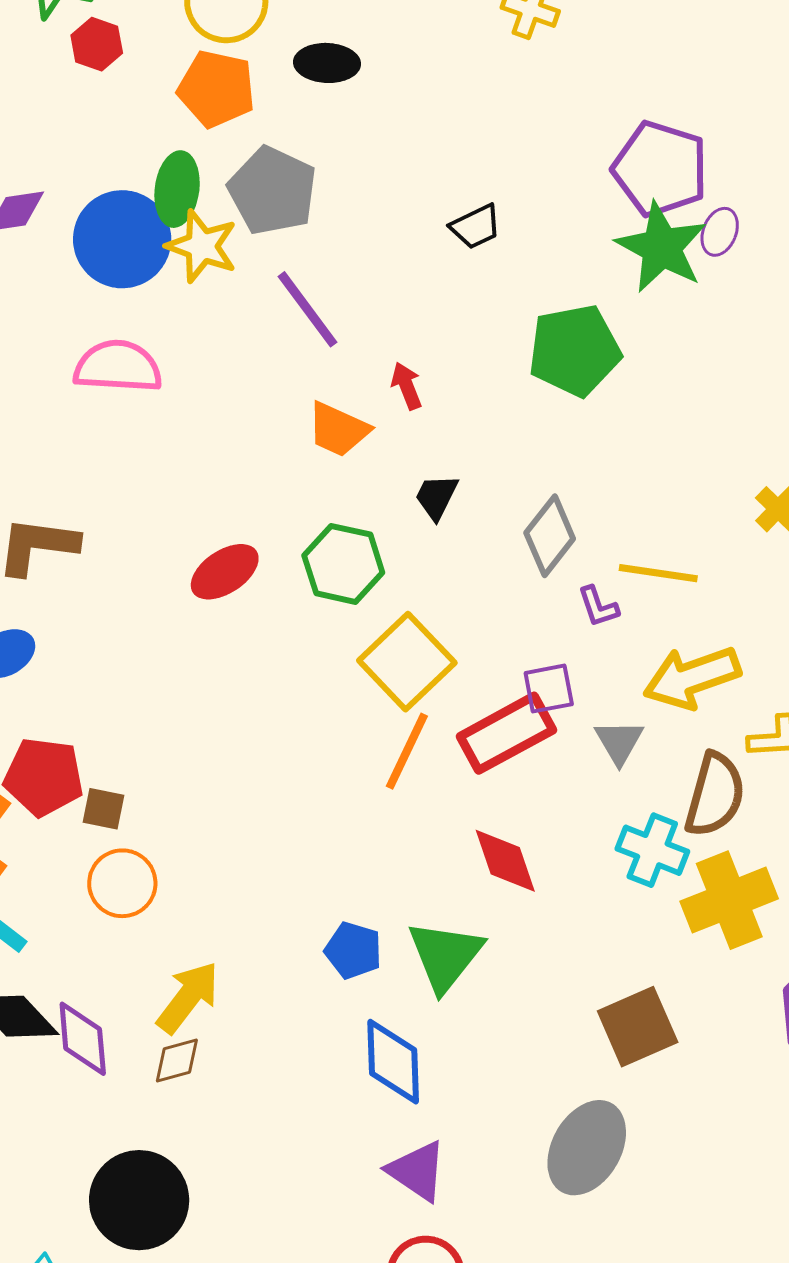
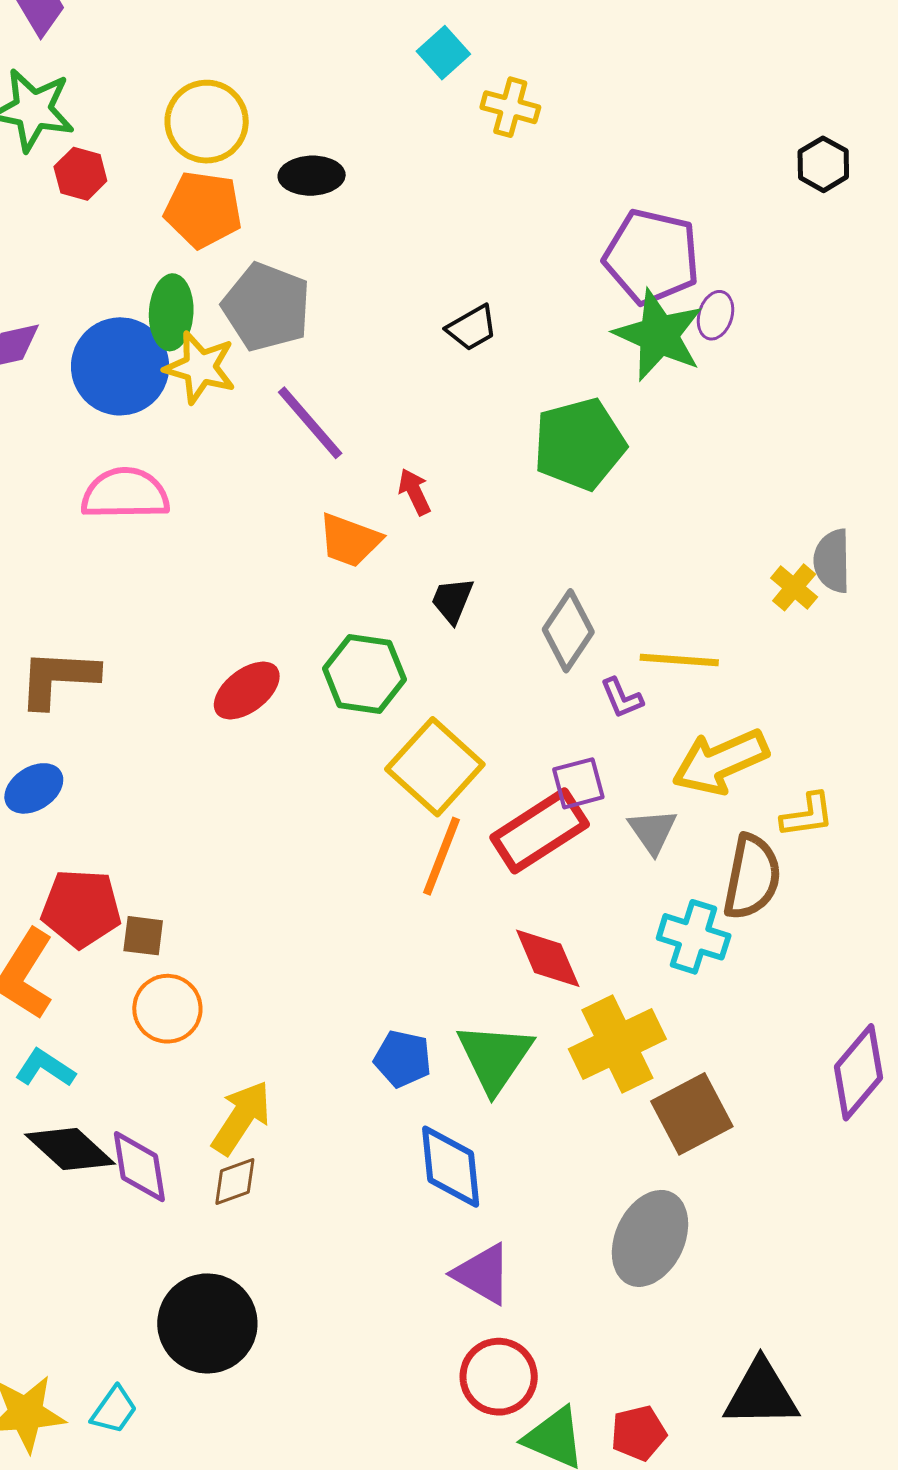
yellow cross: (729, 900) -> (617, 1044), moved

